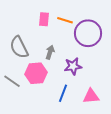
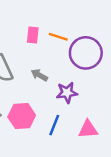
gray arrow: (50, 52) -> (39, 75), turned -80
pink hexagon: (36, 73) -> (22, 116), moved

